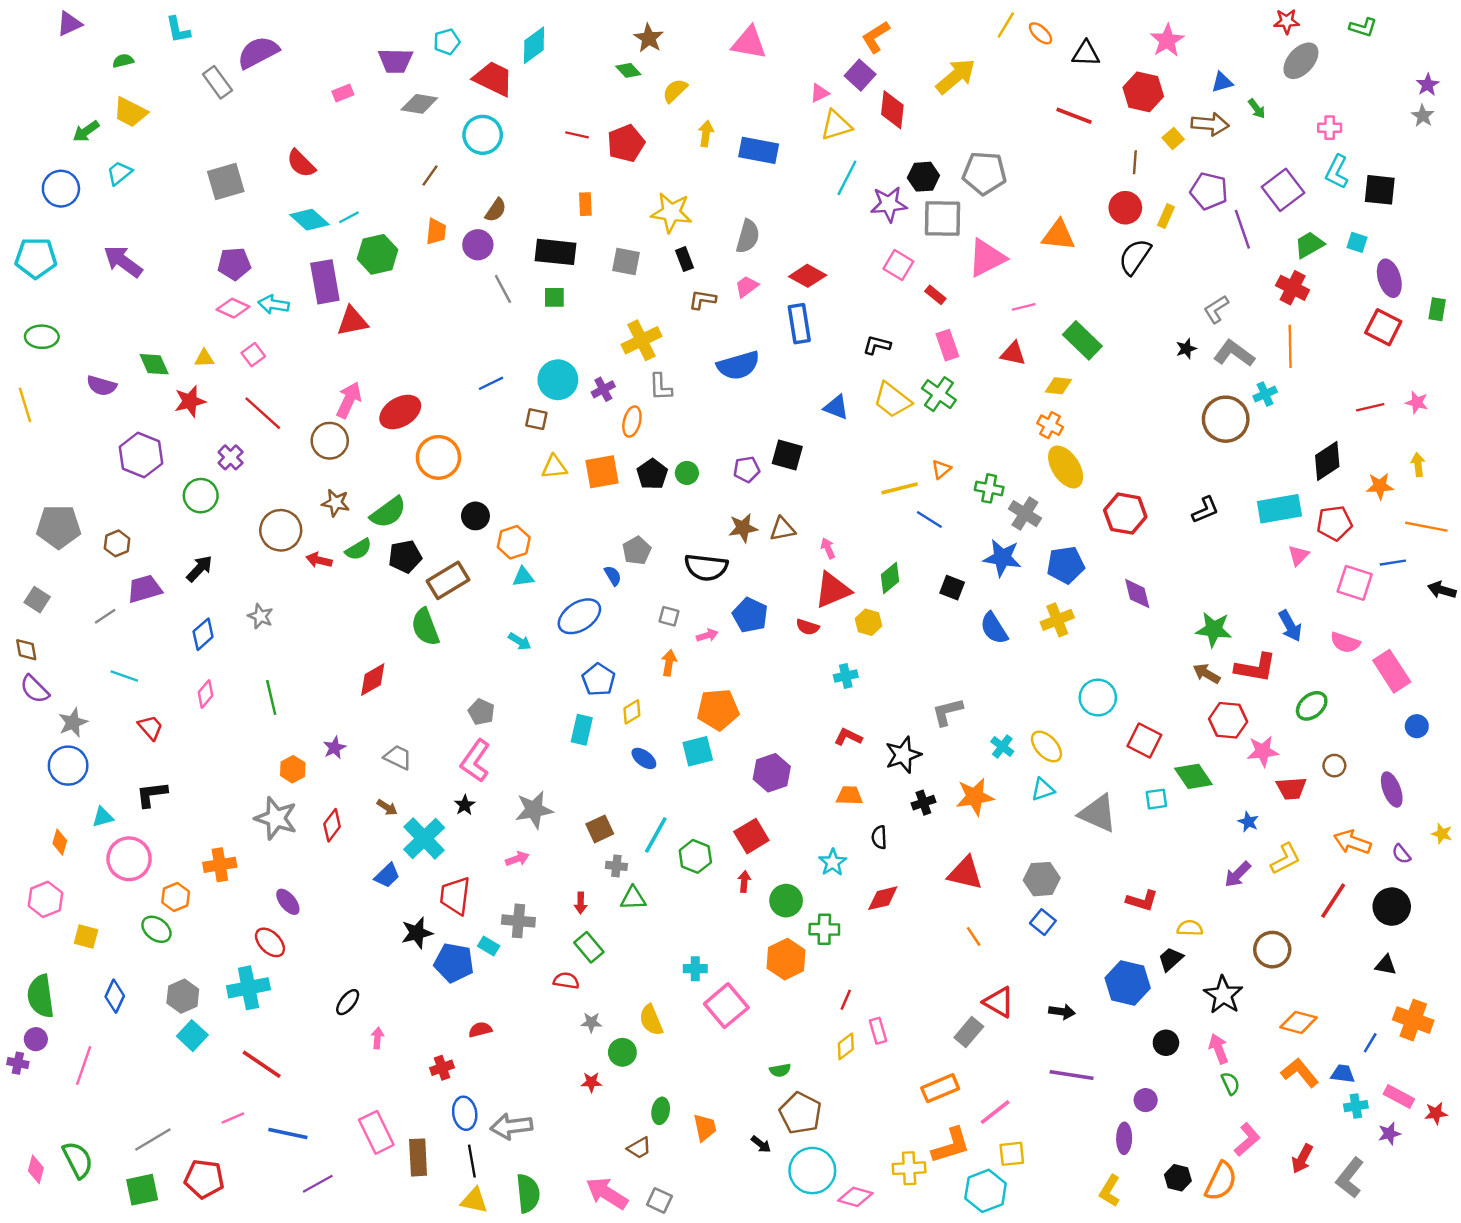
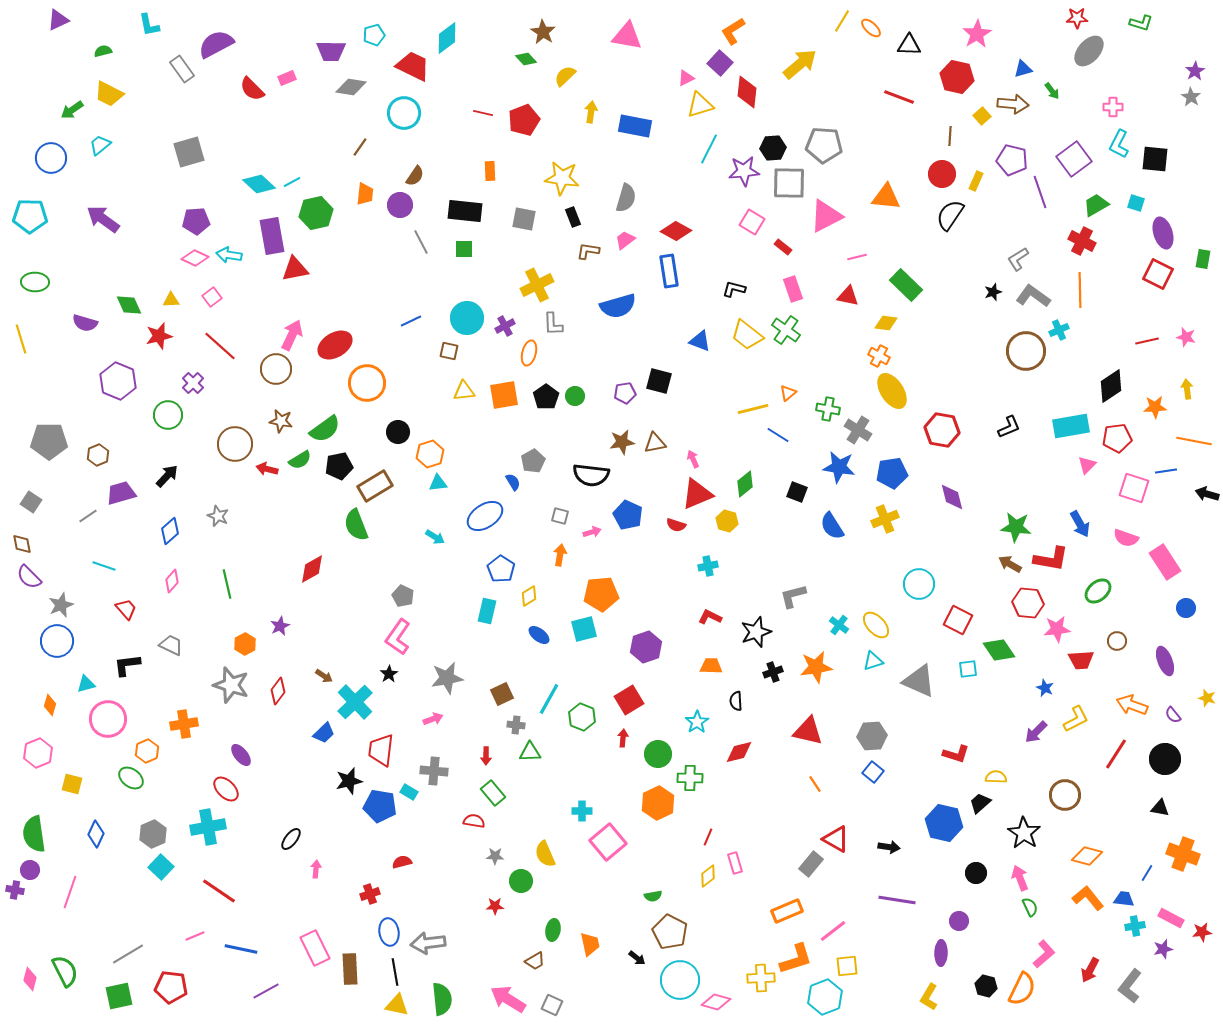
red semicircle: (301, 164) -> (252, 89), moved
gray trapezoid: (398, 757) -> (171, 645), moved

